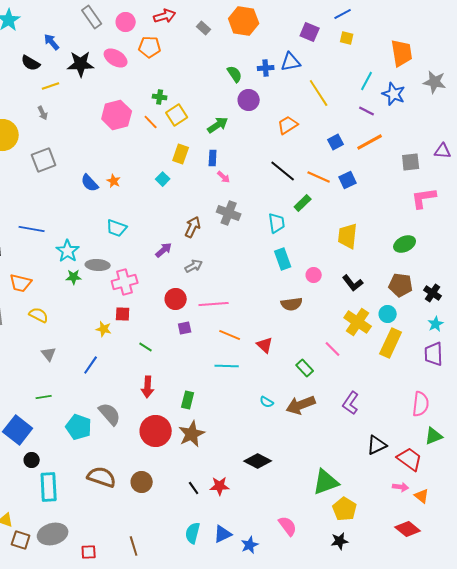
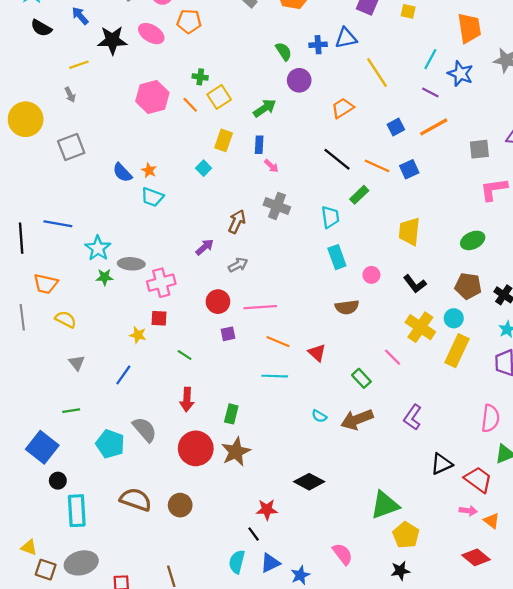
black semicircle: (31, 63) -> (41, 28), moved
cyan trapezoid: (117, 228) -> (152, 197), moved
black line: (194, 488) -> (254, 534), moved

